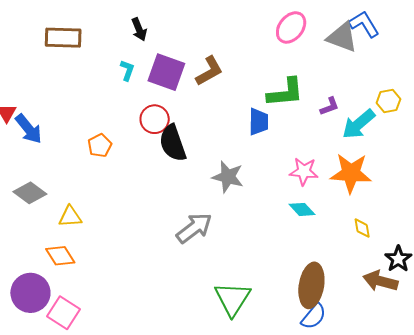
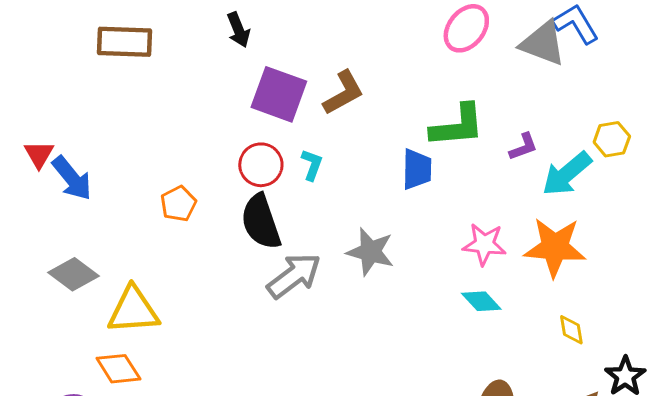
cyan L-shape: (127, 70) -> (312, 165), moved
black semicircle: (173, 143) -> (261, 222), moved
yellow triangle: (70, 217) -> (133, 310), size x1.5
gray arrow: (194, 228) -> (294, 276), moved

